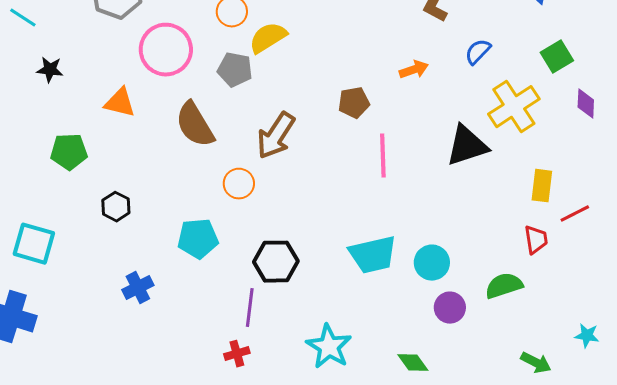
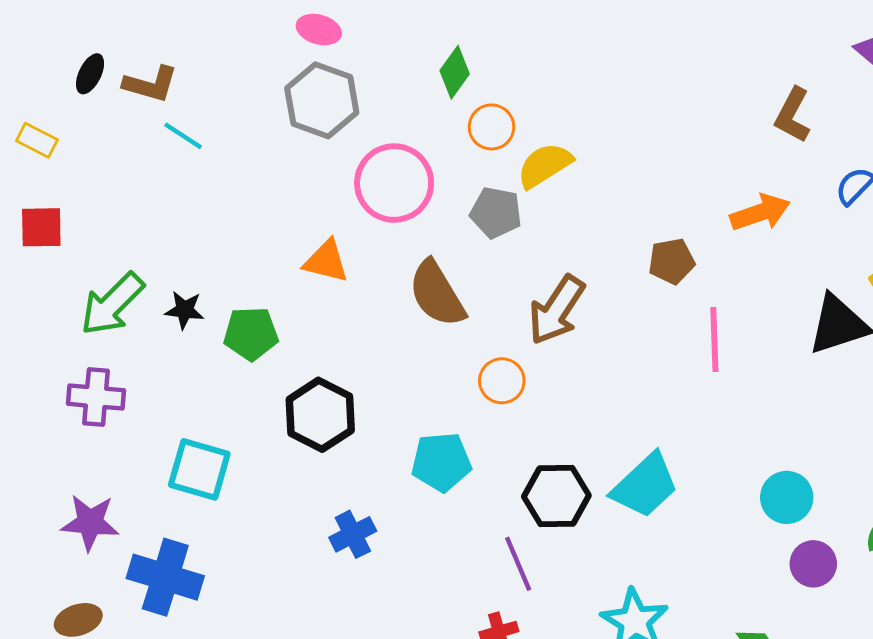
black star: (50, 70) -> (185, 310), moved
orange arrow: (414, 70) -> (760, 213), size x1.4
black hexagon: (116, 207) -> (320, 415), size x1.6
cyan trapezoid: (373, 255) -> (645, 486), moved, turned -30
purple line: (250, 308) -> (518, 564), turned -30

